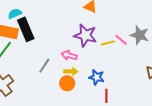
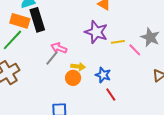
pink line: (121, 40) -> (135, 50), moved
pink arrow: (69, 55) -> (59, 48), moved
red line: (106, 96) -> (111, 95), turned -40

